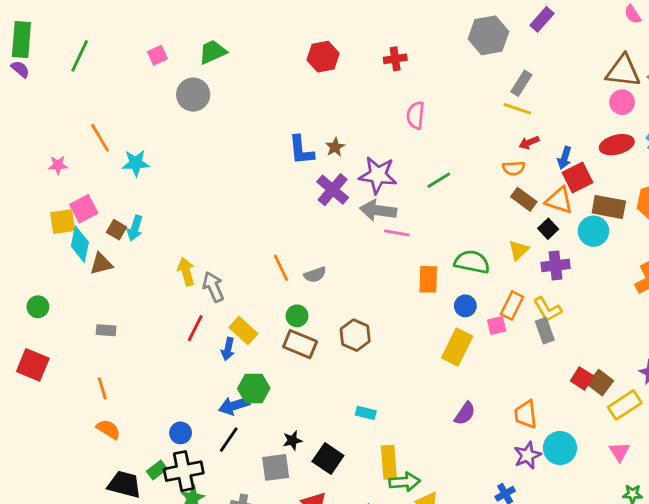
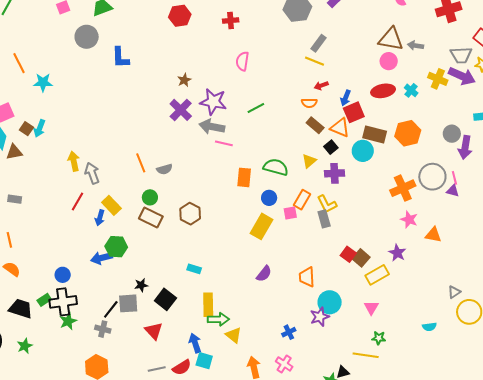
blue L-shape: (301, 150) -> (120, 58), moved
black line: (229, 440) -> (111, 309), moved
purple star: (527, 455) -> (320, 317), moved

